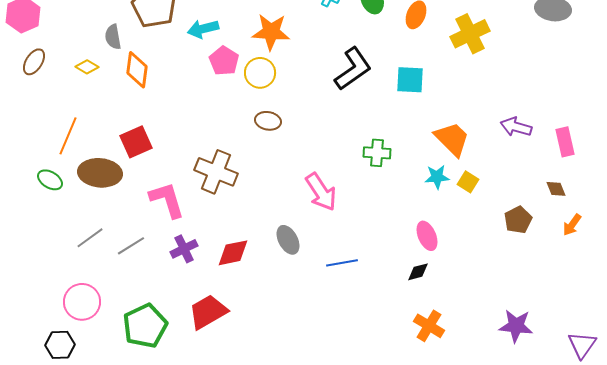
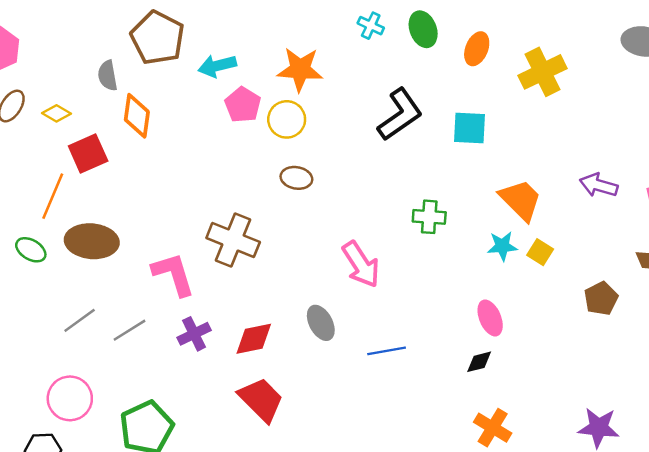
yellow diamond: (87, 67) -> (56, 113), moved
red square: (136, 142) -> (88, 154), moved
red trapezoid: (208, 312) -> (261, 400), moved, turned 75

